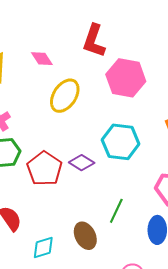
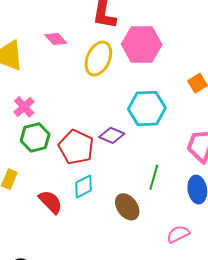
yellow ellipse: (65, 96) -> (98, 59), moved
cyan diamond: (43, 248) -> (83, 186), moved

